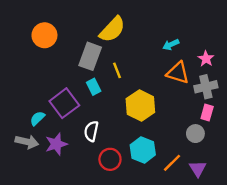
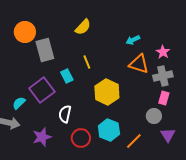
yellow semicircle: (112, 29) -> (83, 27), size x0.7
gray rectangle: (90, 56) -> (45, 50), moved, turned -35
purple star: (56, 144) -> (42, 137), moved
purple triangle: (198, 169) -> (168, 135), moved

